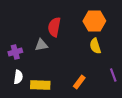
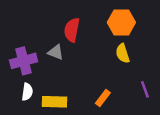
gray triangle: (41, 45) -> (56, 52), turned 32
purple cross: (15, 52) -> (24, 61), size x1.5

